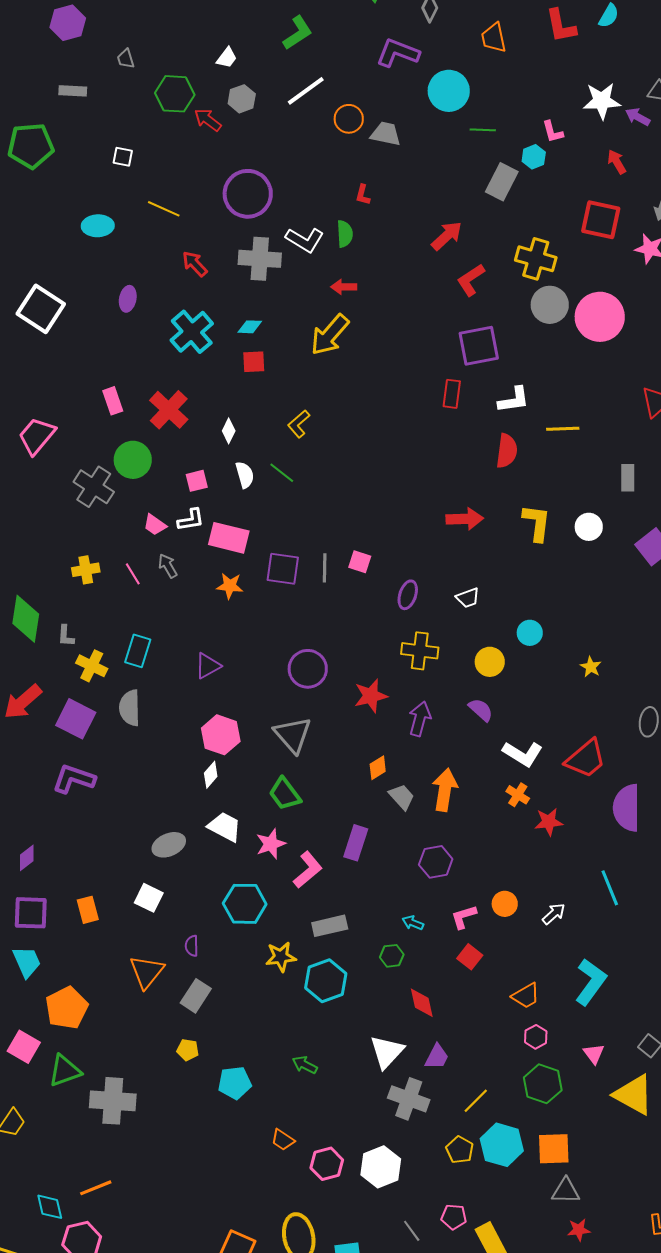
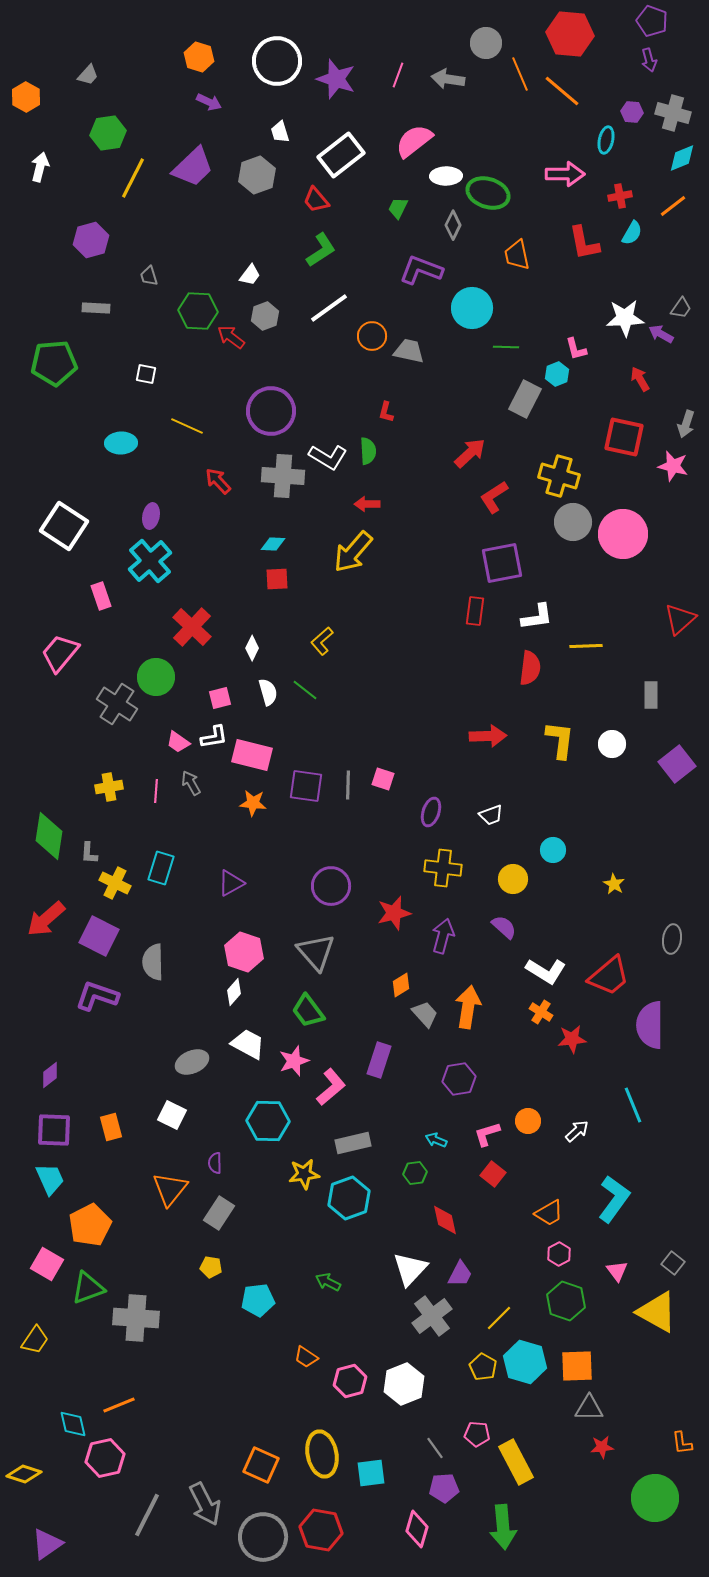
cyan cross: (192, 332) -> (150, 561), moved
pink rectangle: (113, 401) -> (101, 596), moved
pink line: (133, 574) -> (156, 791), turned 35
gray semicircle: (130, 708) -> (153, 962), moved
gray cross: (409, 1099) -> (432, 1316), turned 33

